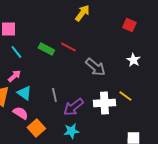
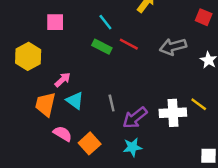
cyan line: (16, 52) -> (105, 22), moved
gray arrow: (95, 67) -> (173, 47), moved, turned 125
pink semicircle: (20, 113) -> (63, 134), moved

